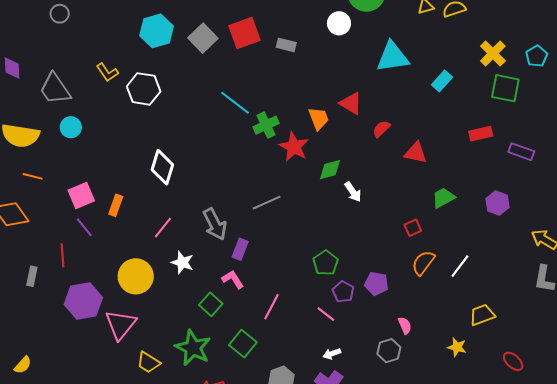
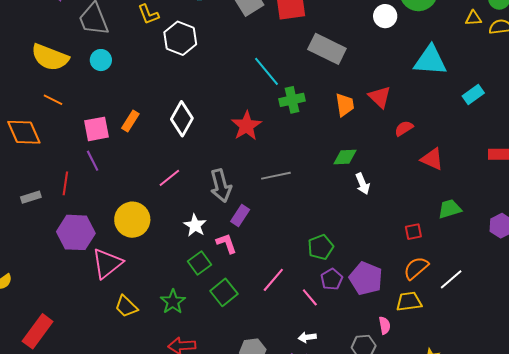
gray rectangle: (286, 45) -> (327, 49), moved, size x1.8
red star: (294, 147) -> (246, 126), moved
orange rectangle: (116, 205) -> (130, 121), moved
white star: (182, 262) -> (195, 225), moved
gray rectangle: (32, 276) -> (31, 197), turned 48
purple pentagon: (376, 284) -> (366, 278), size x1.4
pink line: (272, 307) -> (273, 280), moved
yellow trapezoid: (482, 315) -> (409, 302), moved
green square: (243, 344) -> (224, 292), moved
green star: (193, 348) -> (173, 302), size x0.7

